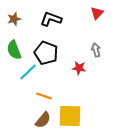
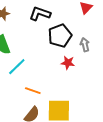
black pentagon: (46, 53) -> (60, 36), moved, turned 30

